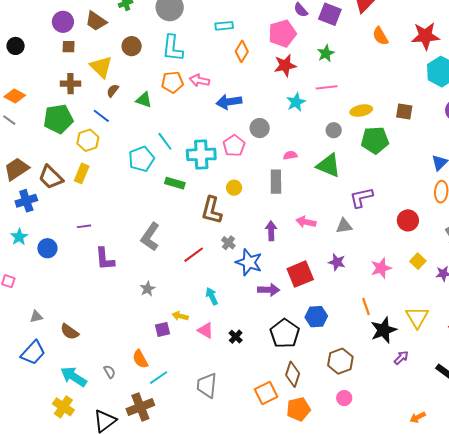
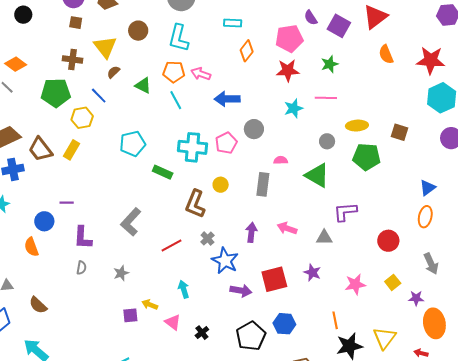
cyan line: (165, 141) -> (176, 100), moved
blue circle: (47, 248) -> (44, 221), moved
orange semicircle: (140, 359) -> (31, 247), moved
gray semicircle: (110, 372) -> (81, 268), moved, turned 32

